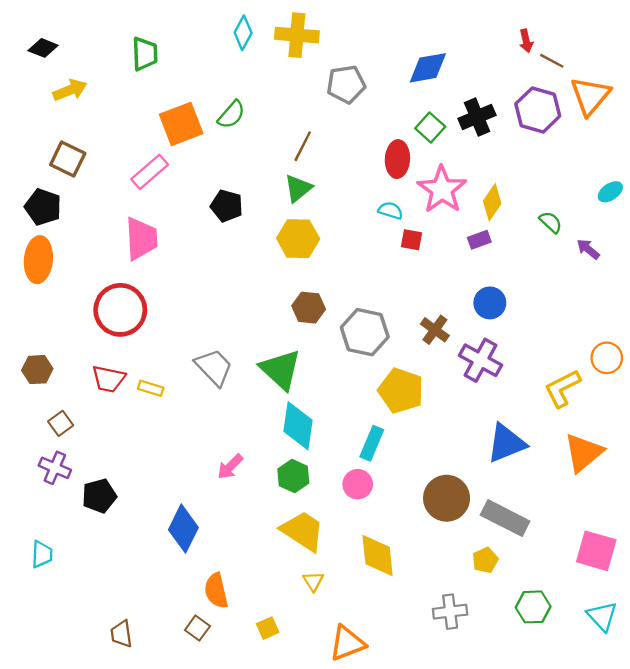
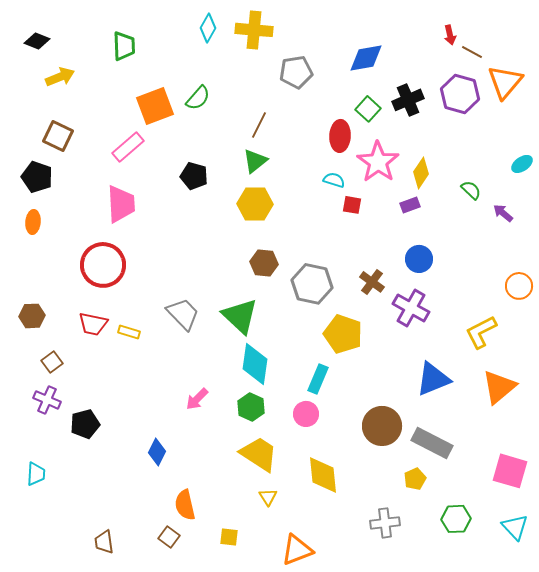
orange ellipse: (38, 260) -> (33, 222), size x0.6
orange circle: (607, 358) -> (519, 286), moved
blue diamond: (183, 529) -> (157, 452), size x0.7
yellow square: (268, 628) -> (229, 537), turned 30

